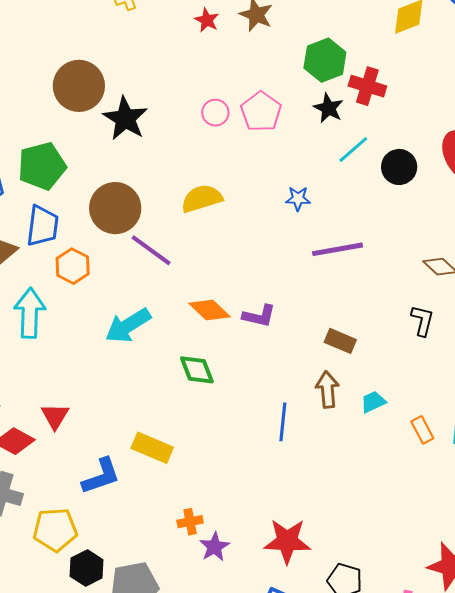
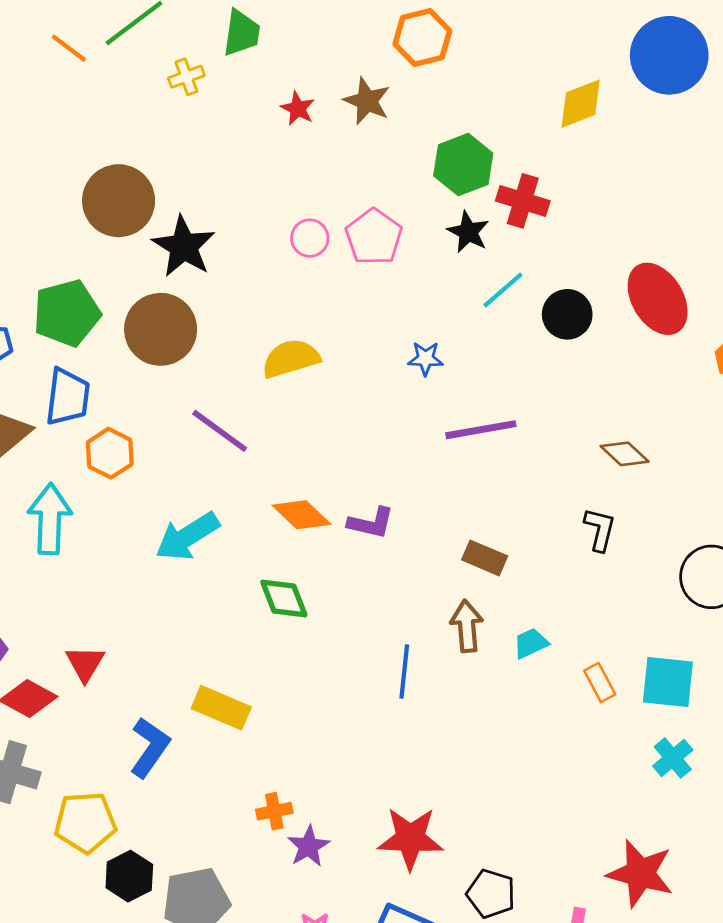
brown circle: (115, 208) -> (161, 329), moved
blue L-shape: (101, 476) -> (150, 747), turned -36

